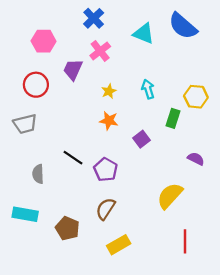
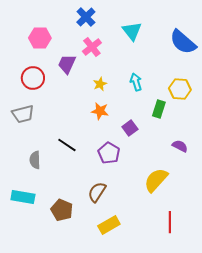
blue semicircle: (183, 26) -> (183, 42), moved
cyan triangle: (144, 34) -> (132, 31), turned 30
purple pentagon: (106, 170) -> (109, 153), moved

